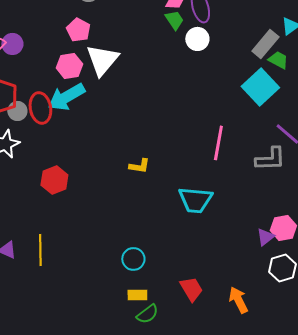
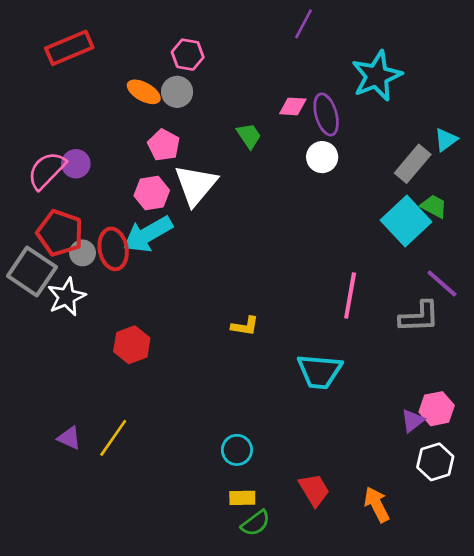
green trapezoid: (174, 20) -> (249, 136), moved
green trapezoid: (278, 60) -> (434, 206), moved
yellow line: (40, 250) -> (113, 438), turned 36

